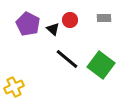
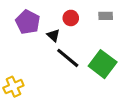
black triangle: (53, 29) -> (53, 35), moved

